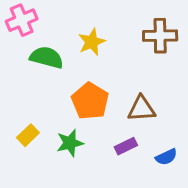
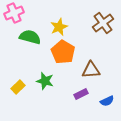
brown cross: (160, 36) -> (103, 23), turned -35
orange pentagon: (90, 101) -> (63, 52), moved
green star: (70, 143) -> (45, 81), moved, turned 30

